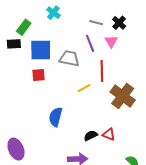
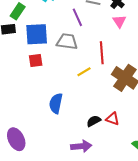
pink triangle: (111, 41) -> (119, 21), moved
purple line: (90, 43) -> (77, 17), moved

